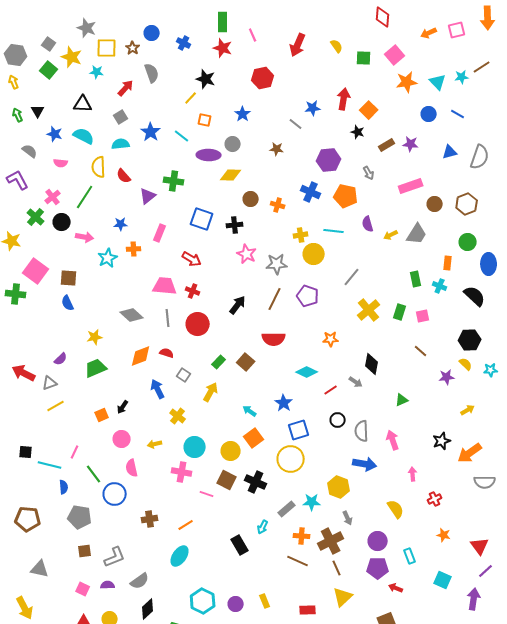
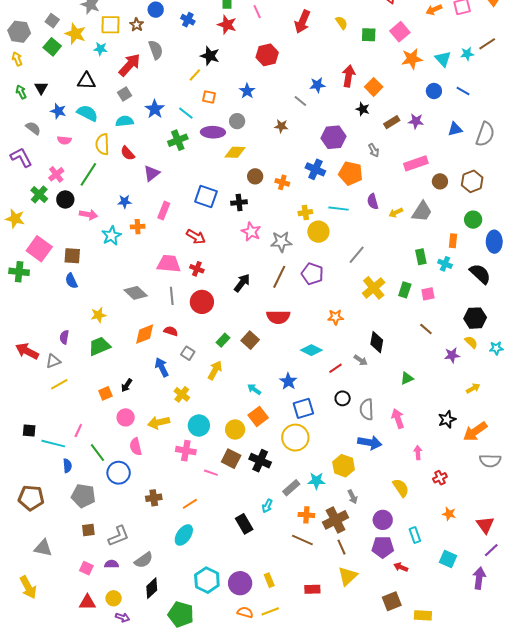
red arrow: (126, 88) -> (130, 65), size x1.4
green cross: (174, 181) -> (178, 140), moved, turned -30
purple semicircle: (61, 359) -> (64, 337), turned 144
yellow arrow: (155, 444) -> (159, 422), size x1.5
purple circle: (236, 604) -> (240, 583), size x1.5

